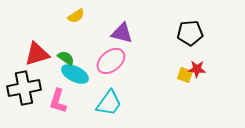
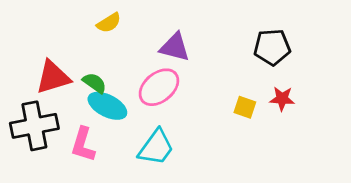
yellow square: (185, 75) -> (245, 107), moved

